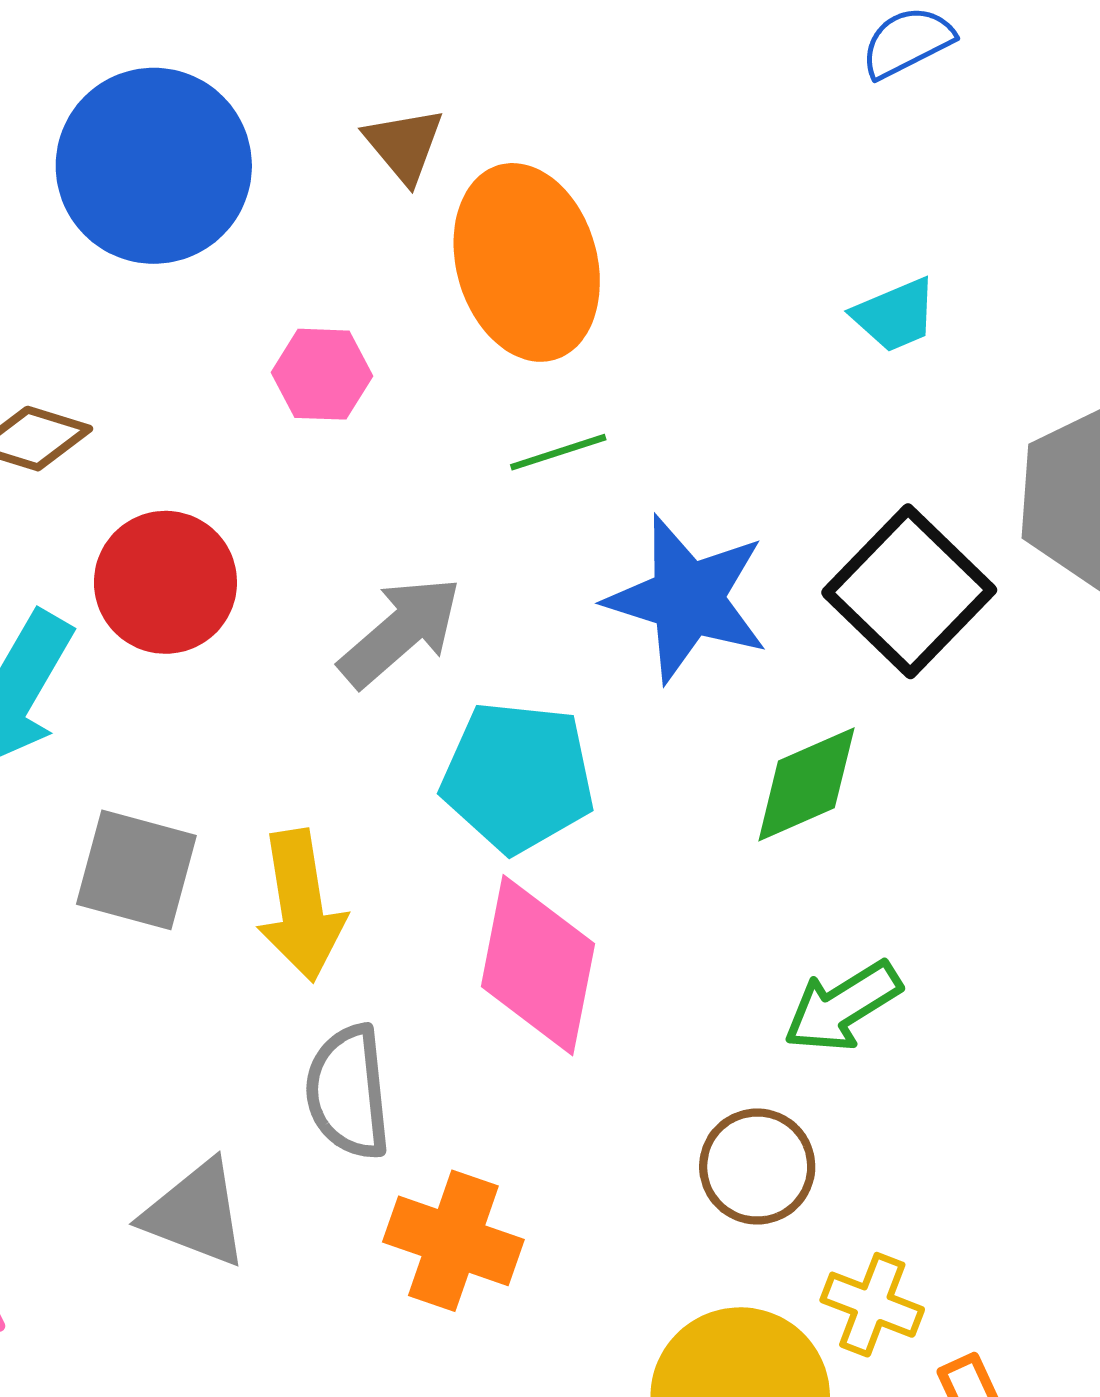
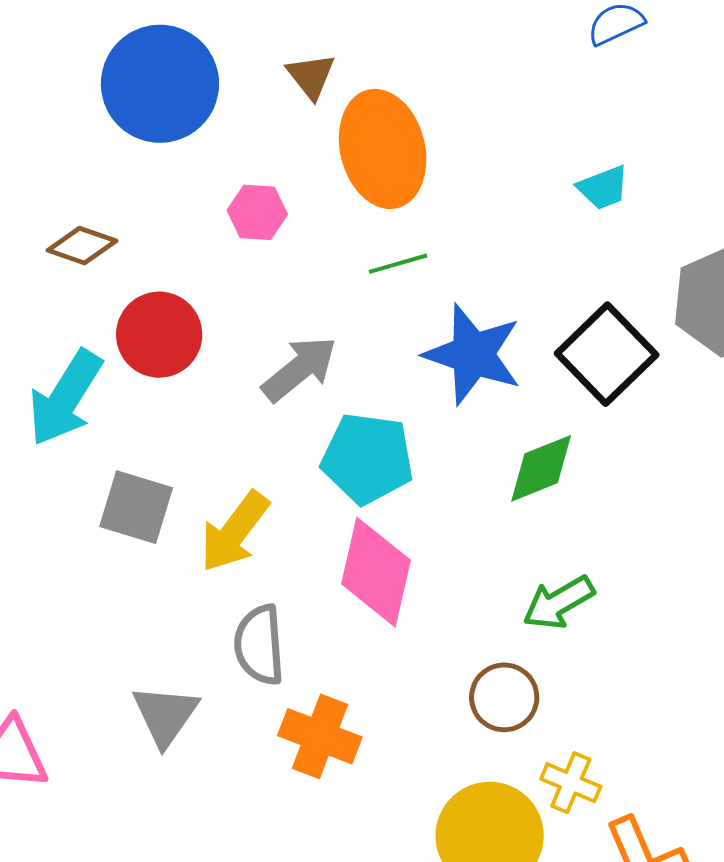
yellow arrow: (301, 905) -> (235, 532), turned 44
gray triangle: (196, 1214) -> (165, 715), turned 42

